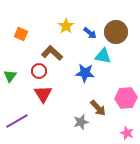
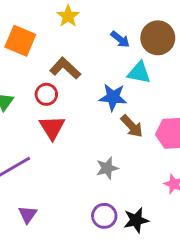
yellow star: (66, 26) -> (68, 16), moved
orange square: (21, 34) -> (20, 41), size x1.5
brown arrow: (98, 108) -> (132, 126), moved

